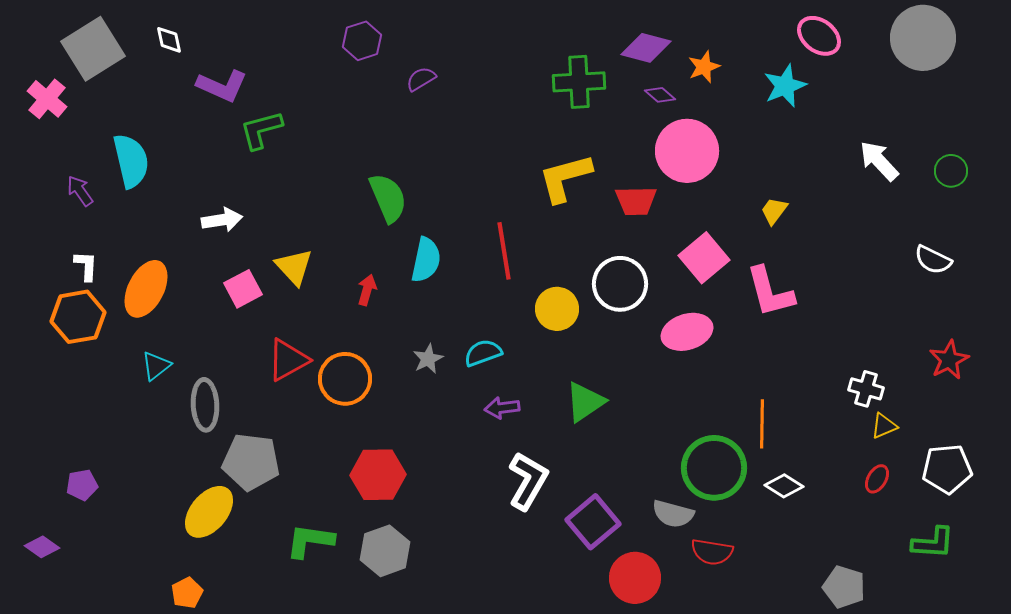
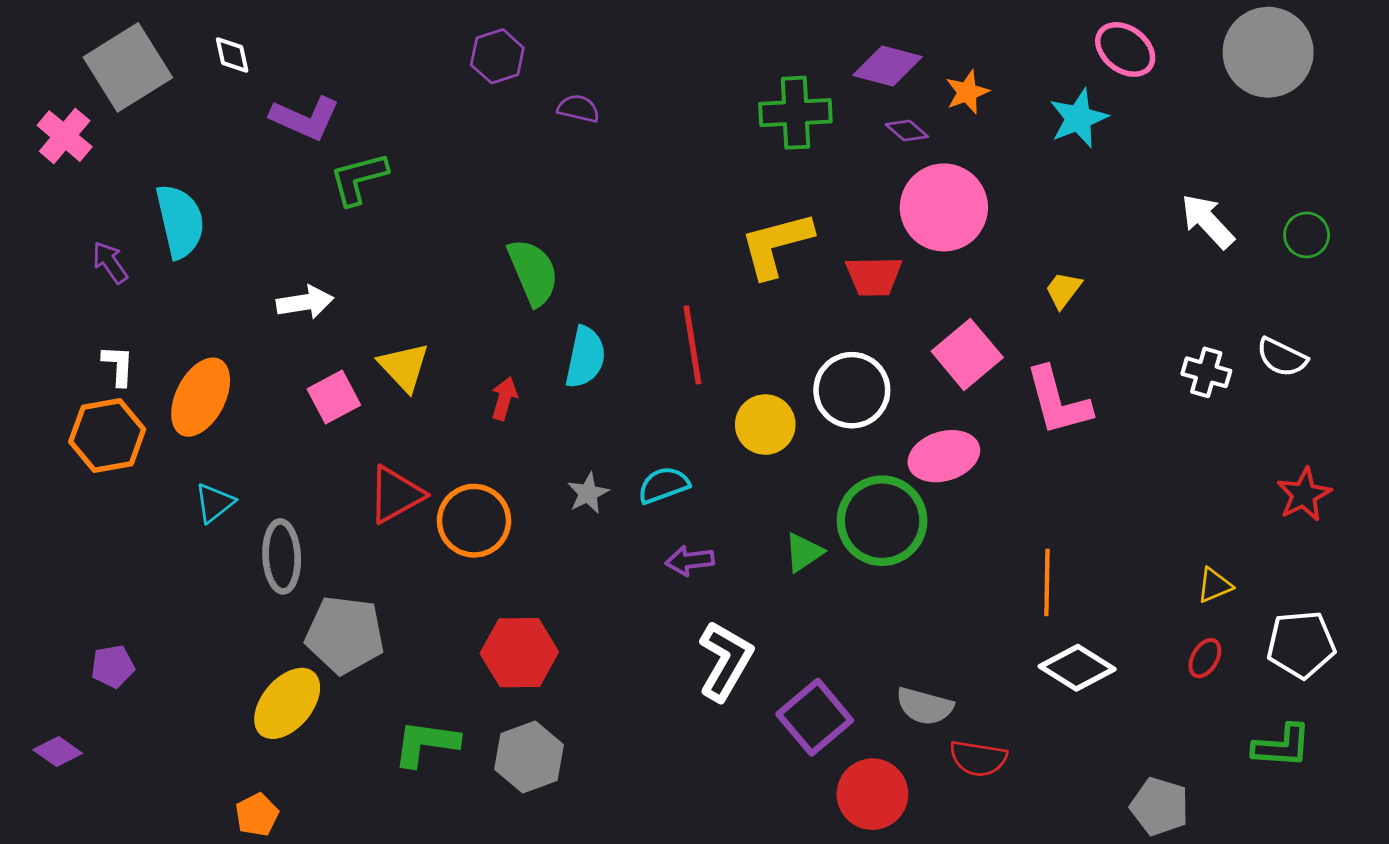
purple semicircle: (421, 79) -> (578, 109), turned 44
white cross: (866, 389) -> (1206, 372), moved
green triangle: (585, 402) -> (804, 552), size x0.7
green circle: (714, 468) -> (882, 521), moved
white diamond: (784, 486) -> (1077, 668), size x1.4

